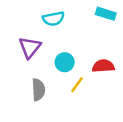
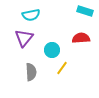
cyan semicircle: (53, 19) -> (31, 15), moved
red semicircle: (103, 66) -> (81, 38), moved

